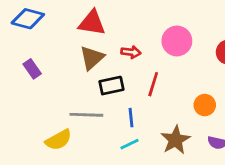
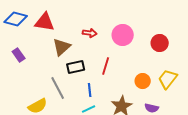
red triangle: (92, 23) -> (45, 22), moved
red arrow: (131, 52) -> (90, 33), moved
gray line: (86, 115) -> (58, 88), turned 60

